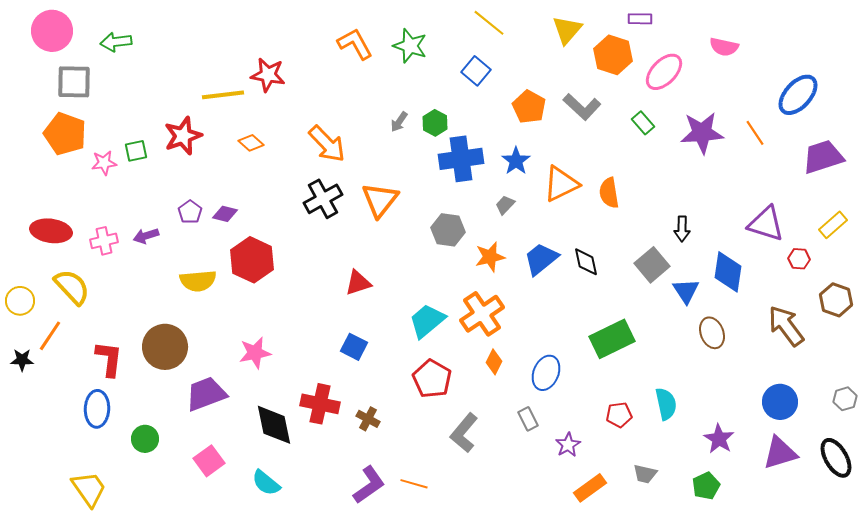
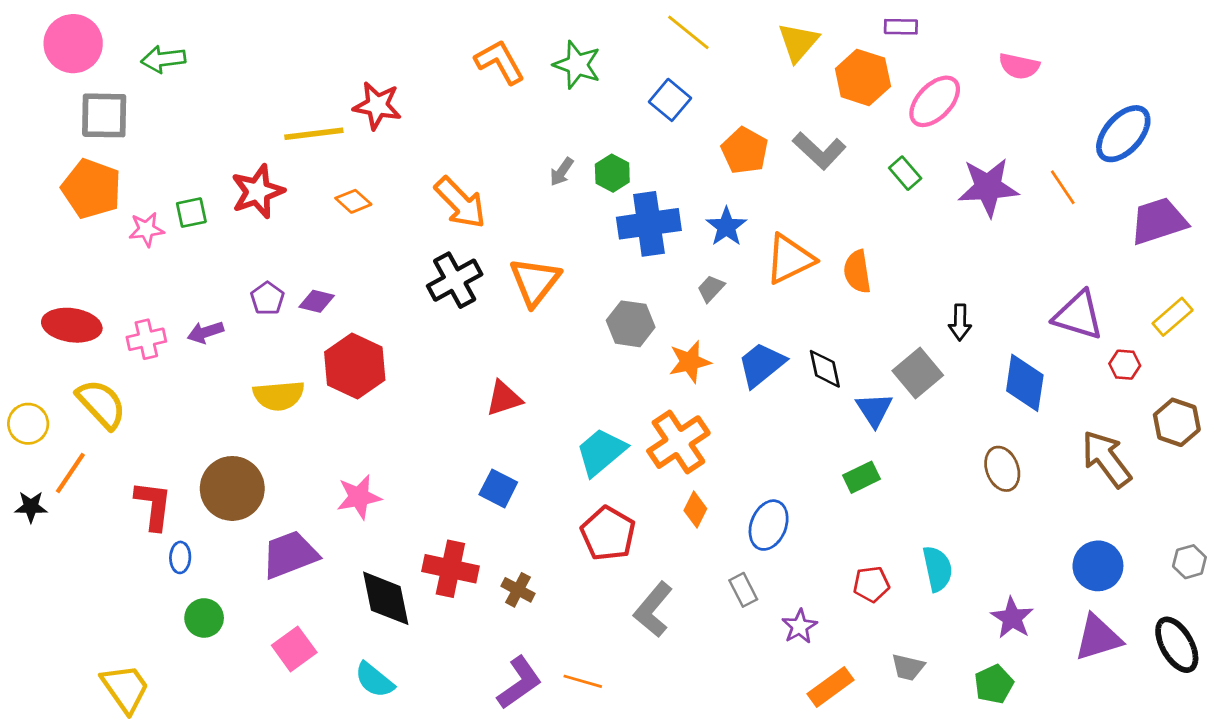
blue triangle: (686, 291) -> (874, 410), moved
green rectangle: (612, 339) -> (861, 477), size x0.6
blue ellipse: (97, 409) -> (180, 557), moved, size x0.6

